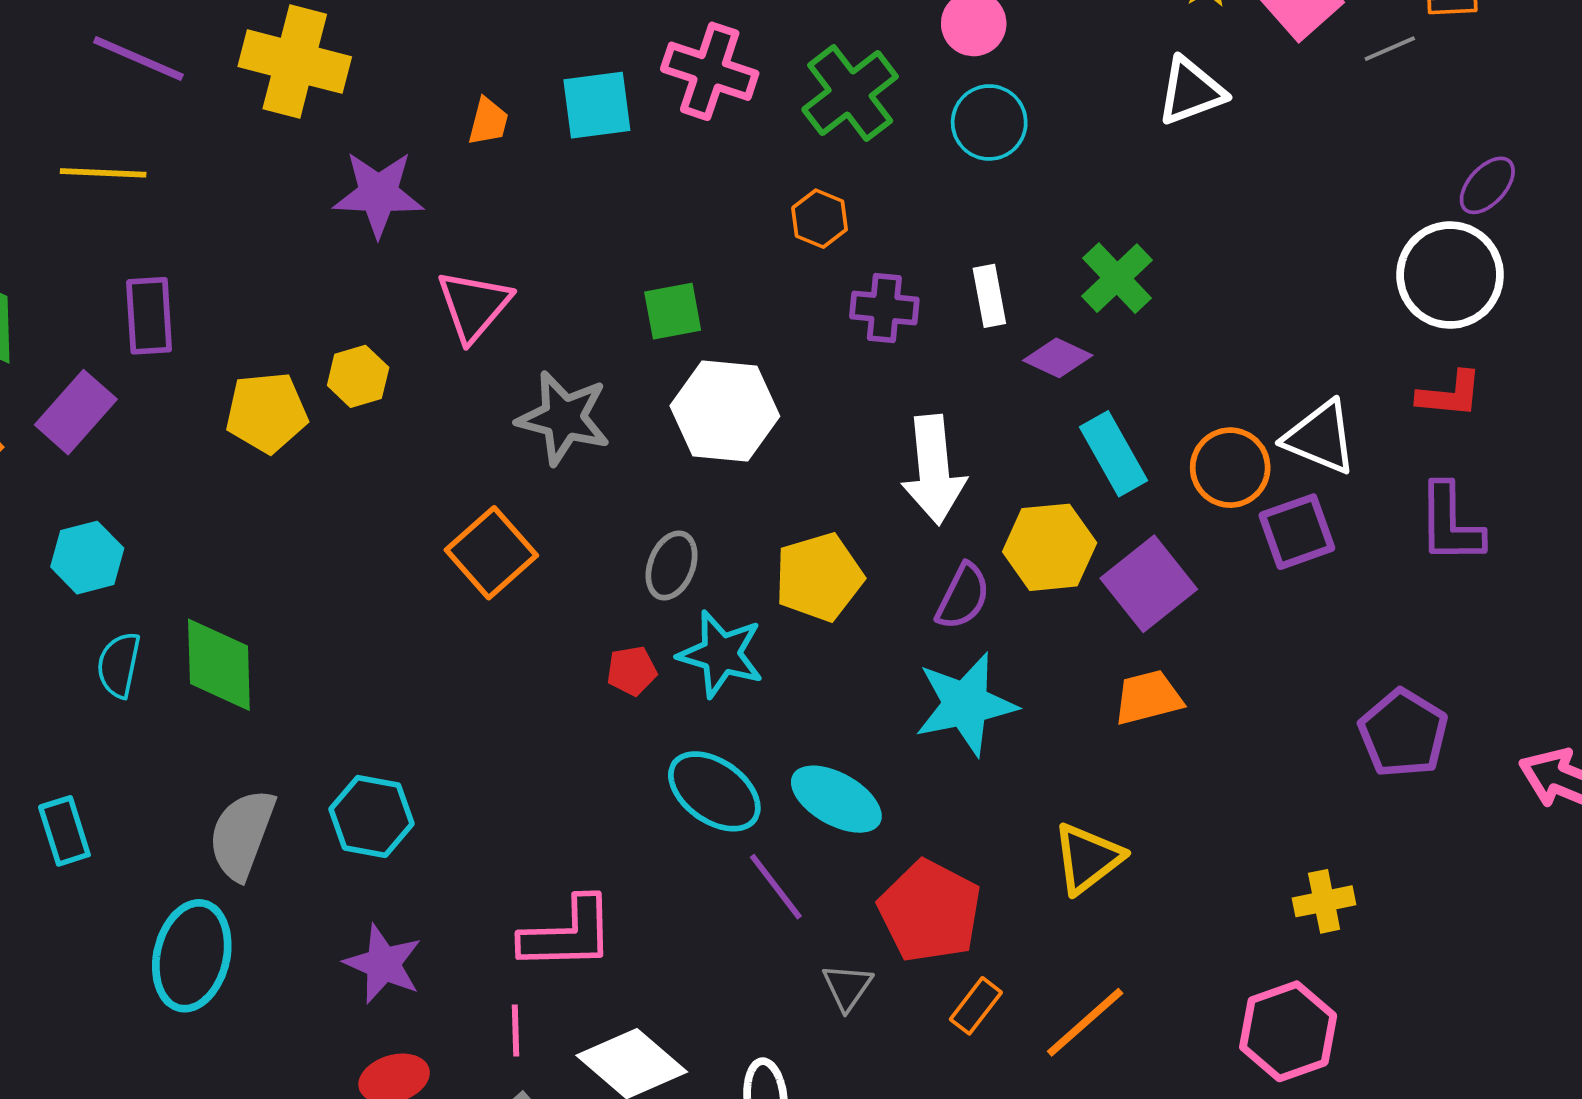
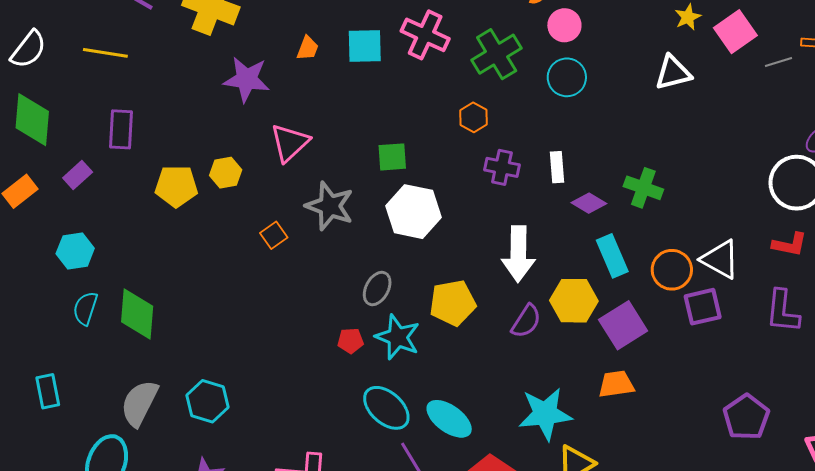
green cross: (1117, 278) -> (643, 188), moved, turned -33
purple rectangle: (76, 412) -> (78, 175), size x0.7
orange square: (491, 553) -> (274, 235), moved, size x0.6
cyan star: (966, 704) -> (545, 414), moved

